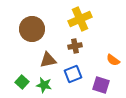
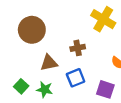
yellow cross: (80, 19) -> (103, 19), moved, turned -35

